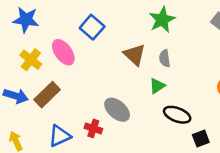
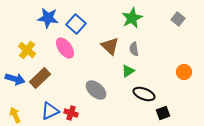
blue star: (26, 20) -> (48, 18), moved
pink ellipse: (63, 52) -> (65, 48), moved
red cross: (93, 128) -> (71, 113), moved

